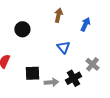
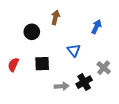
brown arrow: (58, 15) -> (55, 17), moved
black square: (32, 73) -> (42, 64), moved

